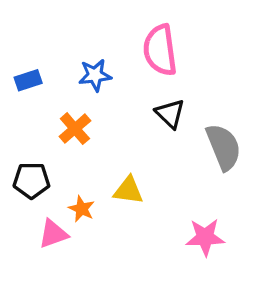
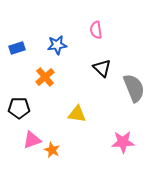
pink semicircle: (160, 50) -> (96, 30), size x0.6
orange star: (82, 209) -> (52, 150), moved

